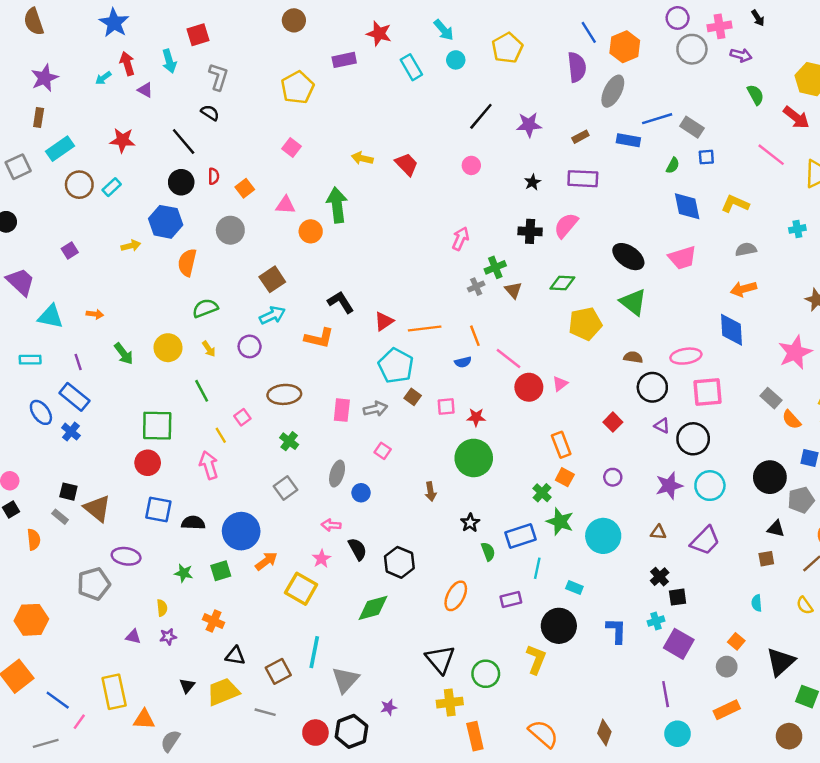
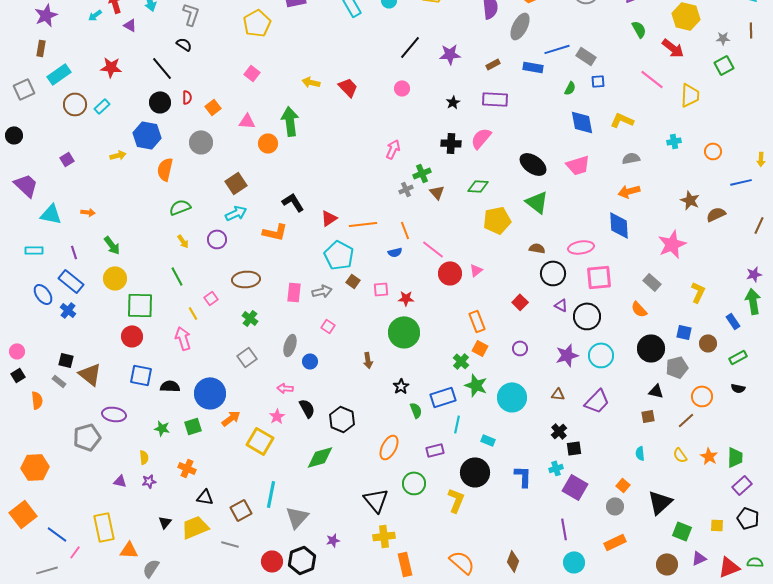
yellow circle: (168, 348) -> (115, 278), moved
orange semicircle: (791, 420) -> (639, 309), moved
green circle: (486, 674) -> (414, 483), moved

